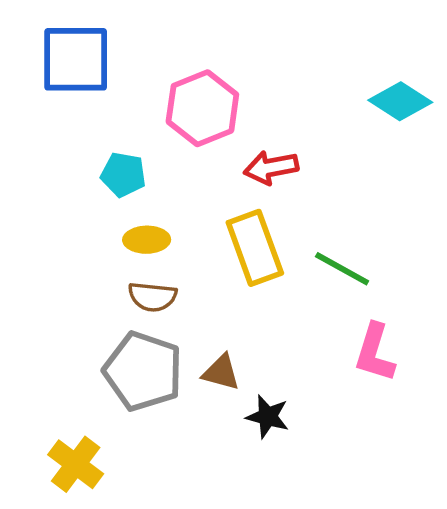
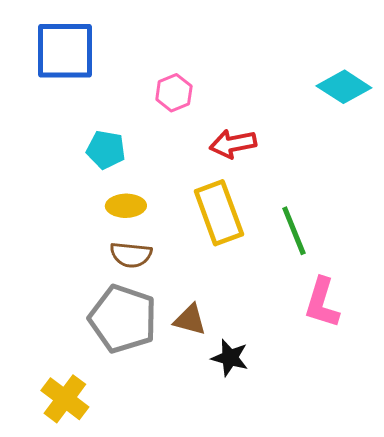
pink hexagon: (202, 108) -> (174, 93), size x0.6
green line: (342, 269) -> (294, 231), turned 39

